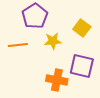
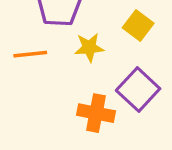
purple square: (82, 66) -> (138, 90), turned 30

